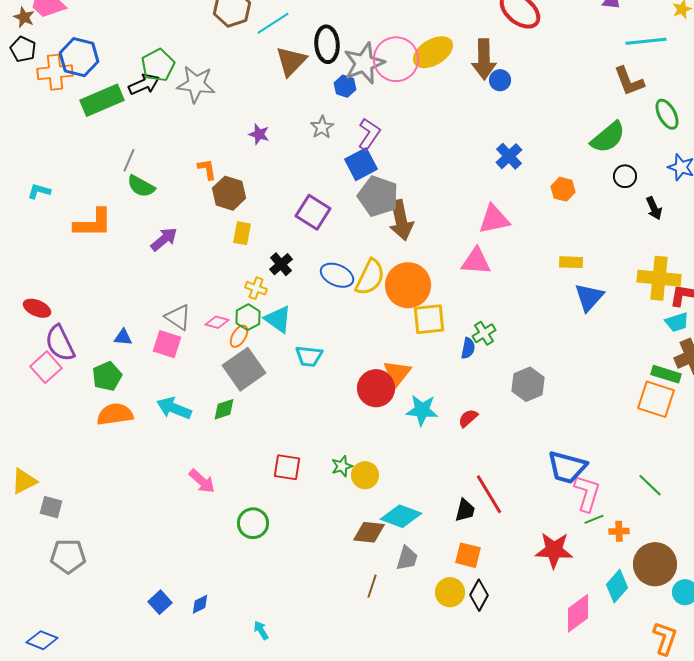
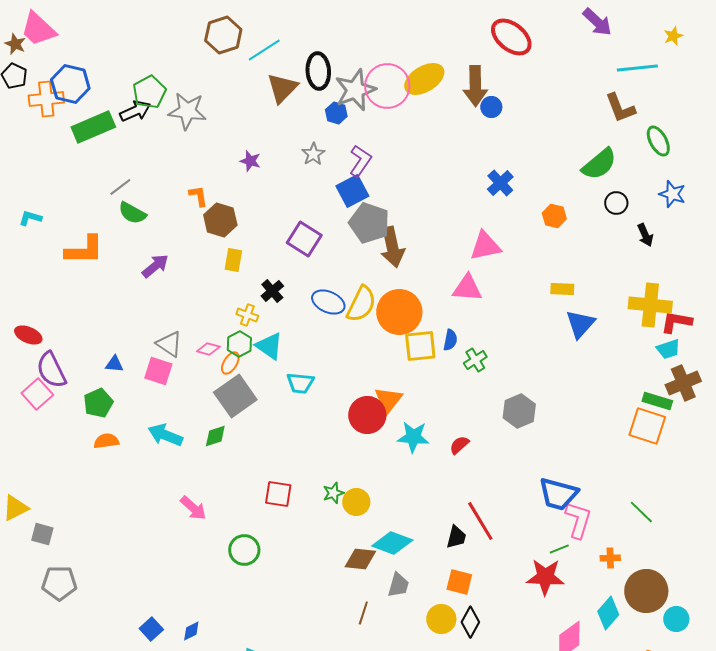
gray line: (129, 160) -> (120, 187), turned 30
blue semicircle: (468, 348) -> (450, 340), moved
orange semicircle: (115, 414) -> (106, 441), size x0.7
green line: (594, 519) -> (559, 549), moved

